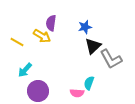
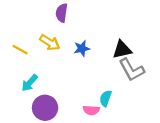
purple semicircle: (51, 23) -> (62, 13), moved
blue star: (85, 27) -> (82, 48), moved
black triangle: (93, 46) -> (122, 50), moved, turned 30

